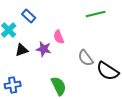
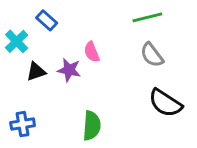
gray semicircle: (86, 58) -> (152, 55), moved
green semicircle: (59, 86) -> (92, 126), turned 30

